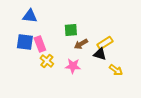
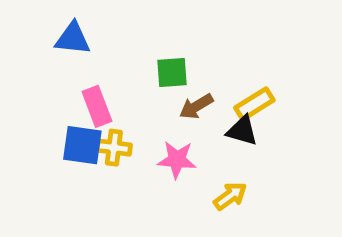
blue square: (25, 42) -> (82, 145), moved
yellow cross: (47, 61) -> (114, 148), turned -32
yellow arrow: (116, 70) -> (230, 196), moved, turned -72

